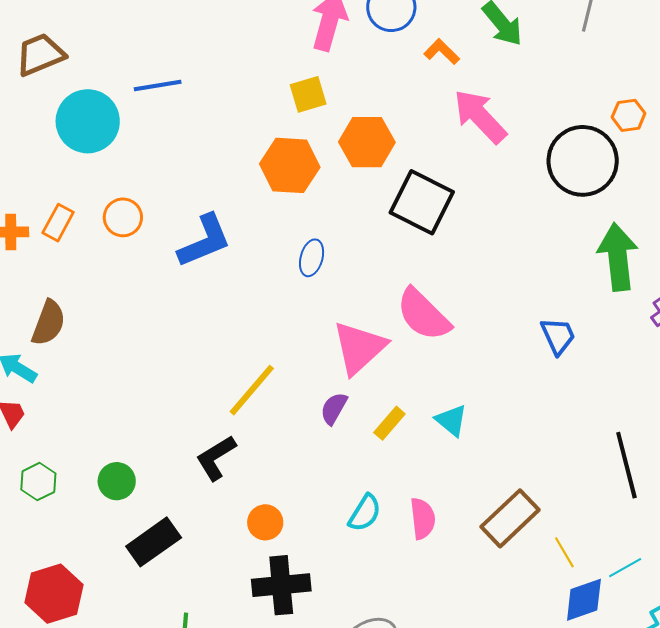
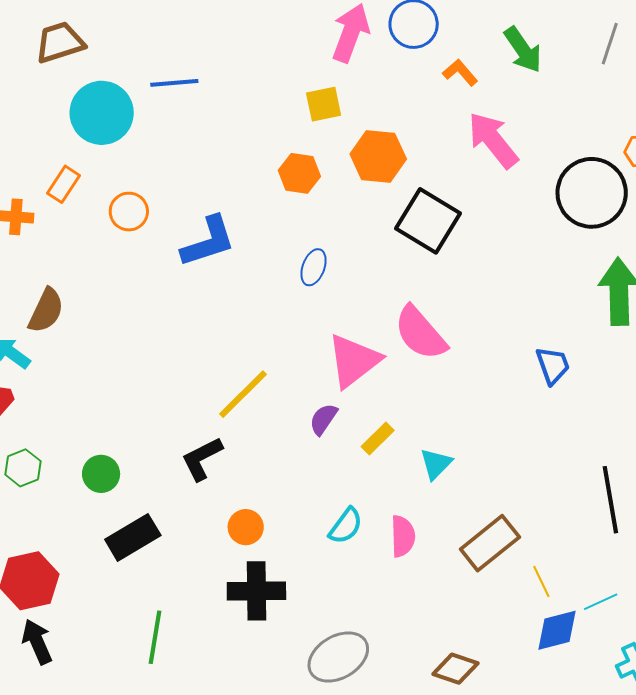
orange hexagon: (290, 165) -> (299, 173), size x0.7
orange rectangle: (58, 223) -> (63, 184), moved
cyan triangle: (451, 420) -> (436, 464), moved, turned 30

